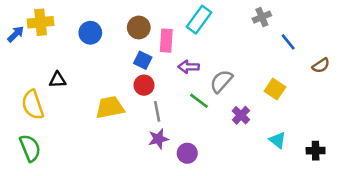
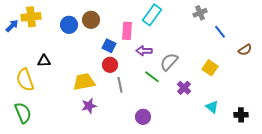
brown circle: (139, 28) -> (91, 20), moved
purple star: (158, 139) -> (89, 106), moved

